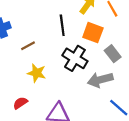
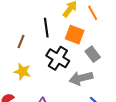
brown line: (28, 46) -> (21, 41), moved, turned -40

